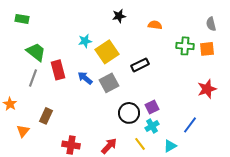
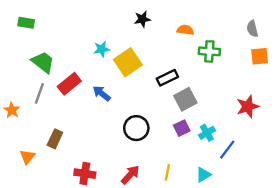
green cross: (185, 46) -> (209, 51), moved
orange square: (207, 49) -> (260, 56), moved
red rectangle: (58, 70) -> (69, 84), turned 66
gray square: (109, 83) -> (185, 99), moved
orange star: (10, 104) -> (12, 110), moved
black circle: (129, 113) -> (136, 128), moved
cyan cross: (152, 126) -> (207, 133), moved
yellow line: (140, 144) -> (167, 172), turned 48

